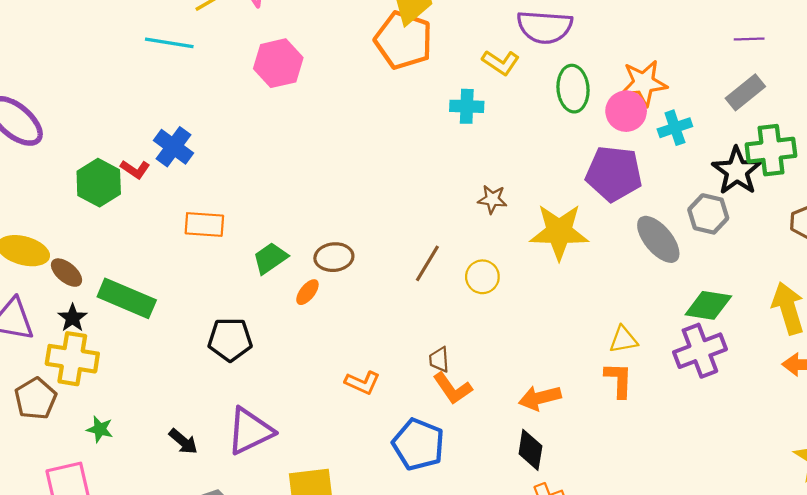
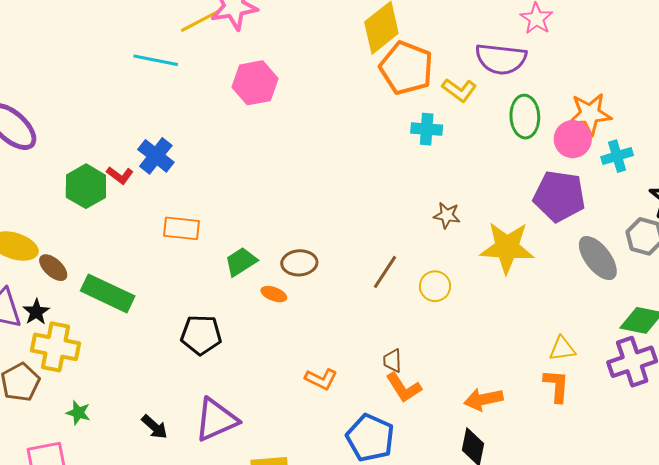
orange pentagon: (404, 40) -> (406, 68), moved
orange ellipse: (307, 292) -> (274, 294), turned 70
black star: (72, 318) -> (36, 312), moved

